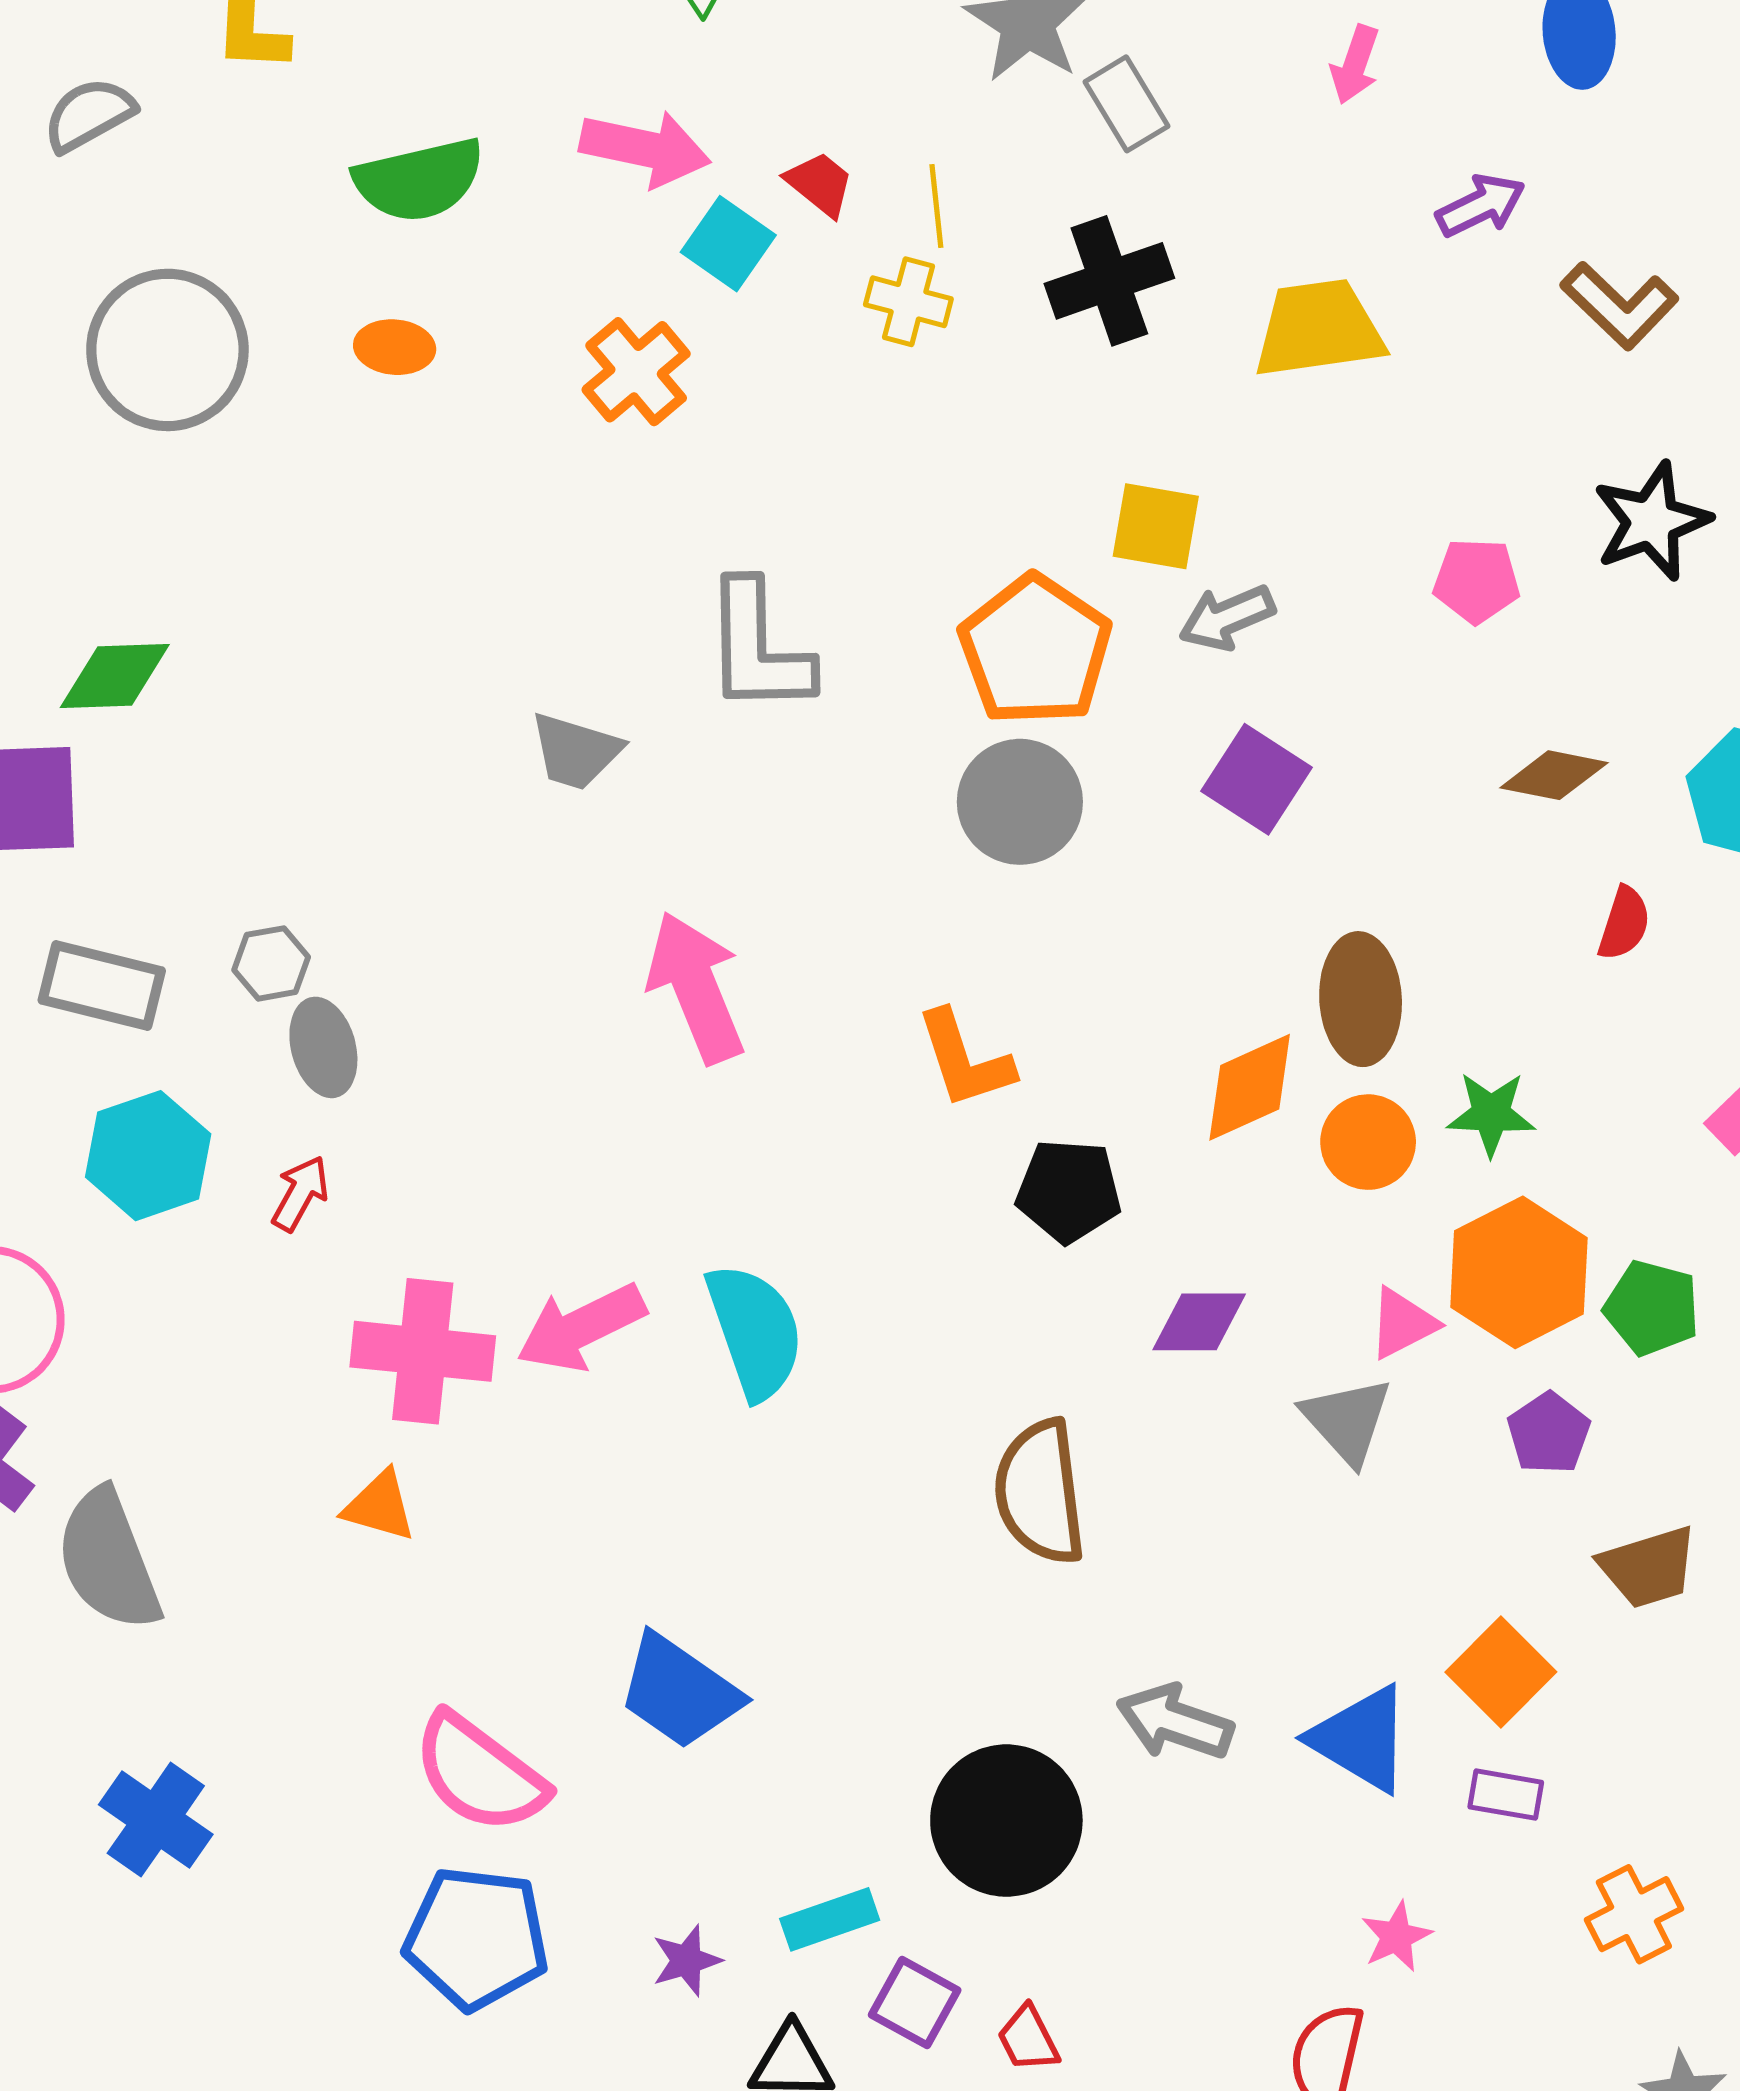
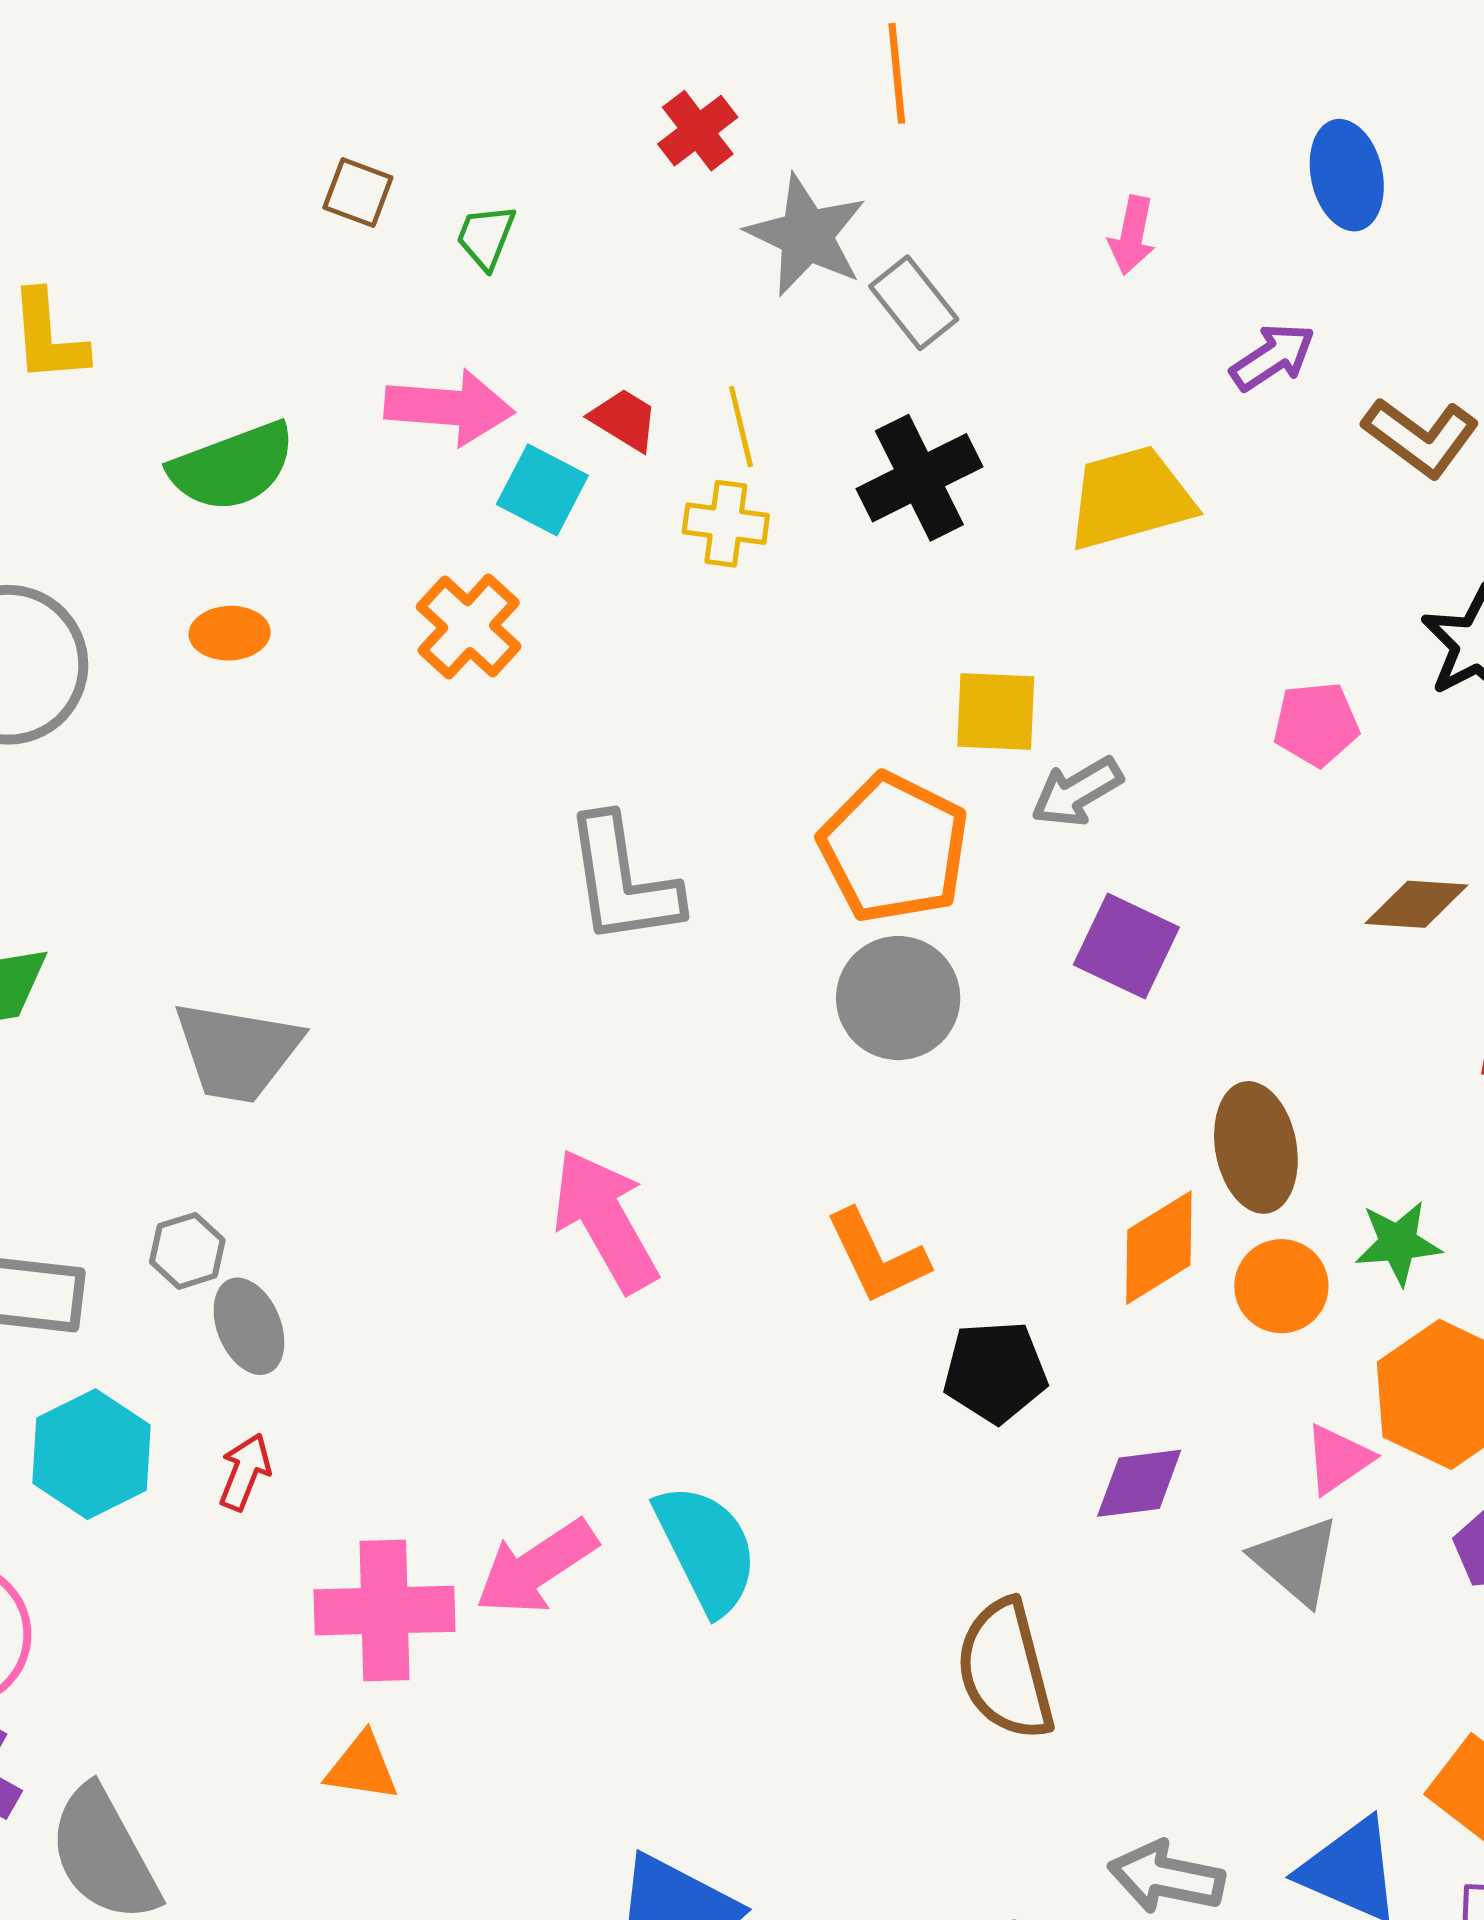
gray trapezoid: (576, 751) -> (237, 1051), moved, size x1.4

